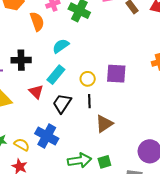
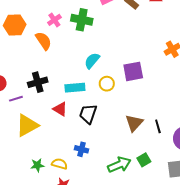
cyan semicircle: (61, 46) -> (92, 61), moved
cyan rectangle: (56, 75) -> (75, 88), turned 60
black line: (89, 101) -> (158, 126), moved
blue cross: (47, 136) -> (81, 149), size x0.6

